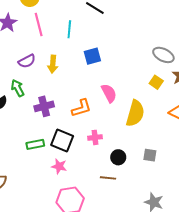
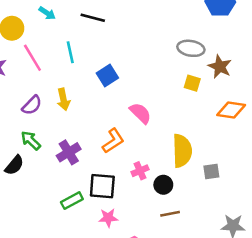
yellow semicircle: (135, 113) -> (182, 151), moved
black circle: (118, 157) -> (163, 185), moved

